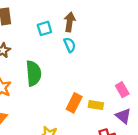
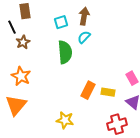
cyan semicircle: (70, 45) -> (84, 37), turned -112
green semicircle: (34, 73) -> (65, 52), moved

